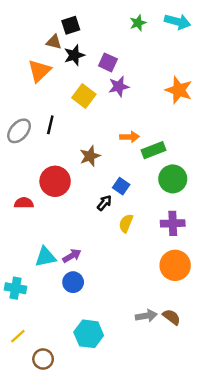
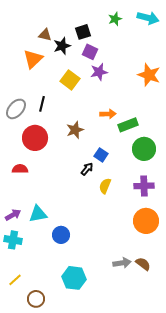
black square: (71, 25) -> (83, 32), moved
red circle: (55, 181) -> (35, 138), moved
purple arrow: (72, 256) -> (13, 215), moved

